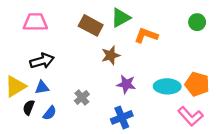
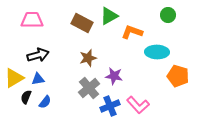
green circle: (197, 22) -> (168, 15), moved
brown star: (111, 55) -> (88, 58), moved
cyan ellipse: (167, 86) -> (157, 52), moved
gray cross: (82, 97) -> (89, 88), moved, size x1.5
pink L-shape: (190, 116) -> (138, 105), moved

